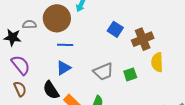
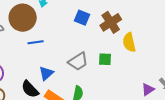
blue triangle: (64, 68) -> (46, 73), moved
green square: (130, 74) -> (105, 59), turned 32

